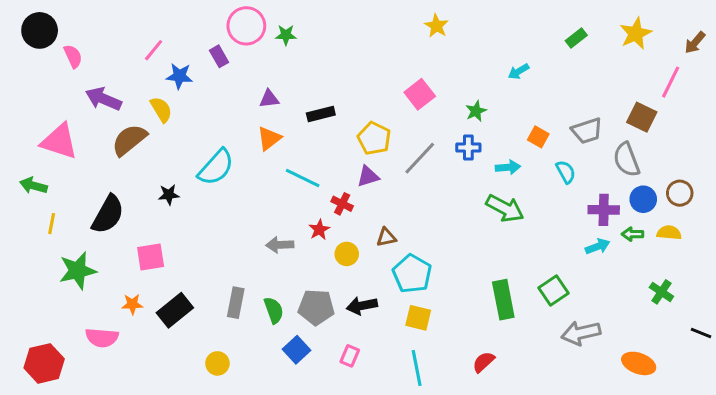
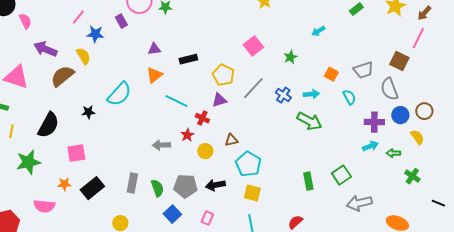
brown arrow: (695, 43) -> (424, 13), moved
blue cross: (468, 148) -> (283, 95), moved, turned 35
yellow semicircle: (669, 233) -> (417, 137), turned 49
green arrow: (633, 234) -> (393, 153), moved
green rectangle: (503, 300) -> (308, 181), size x0.7

